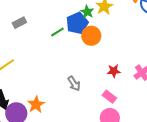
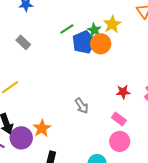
gray rectangle: (19, 23) -> (23, 42), turned 72
green line: (57, 32) -> (67, 29), moved
orange circle: (91, 36) -> (101, 44), moved

